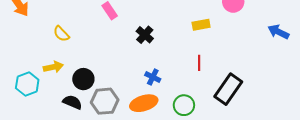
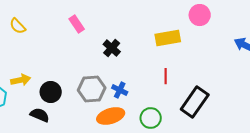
yellow rectangle: (201, 25) -> (168, 38), size x1.4
yellow semicircle: (61, 34) -> (18, 26), moved
gray hexagon: (105, 101) -> (92, 89), moved

